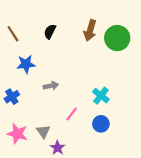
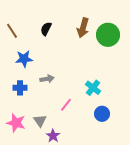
blue cross: (12, 97) -> (20, 88), moved, turned 32
blue circle: (101, 124) -> (102, 114), moved

